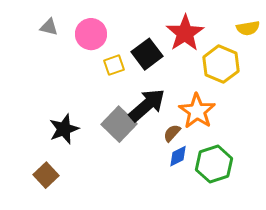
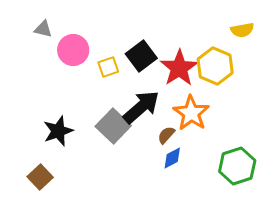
red star: (185, 33) -> (179, 68), moved
pink circle: (91, 34) -> (73, 50), moved
green hexagon: (214, 164) -> (237, 166), moved

